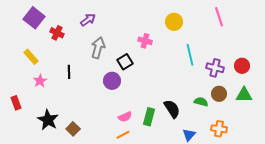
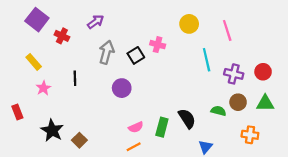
pink line: (219, 17) -> (227, 30), moved
black square: (125, 62) -> (136, 55), moved
orange cross: (219, 129) -> (250, 135), moved

